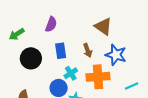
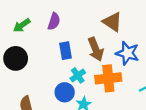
green arrow: (17, 34) -> (22, 25), moved
brown arrow: (88, 50) -> (96, 49), size x1.5
black circle: (31, 58) -> (16, 58), moved

